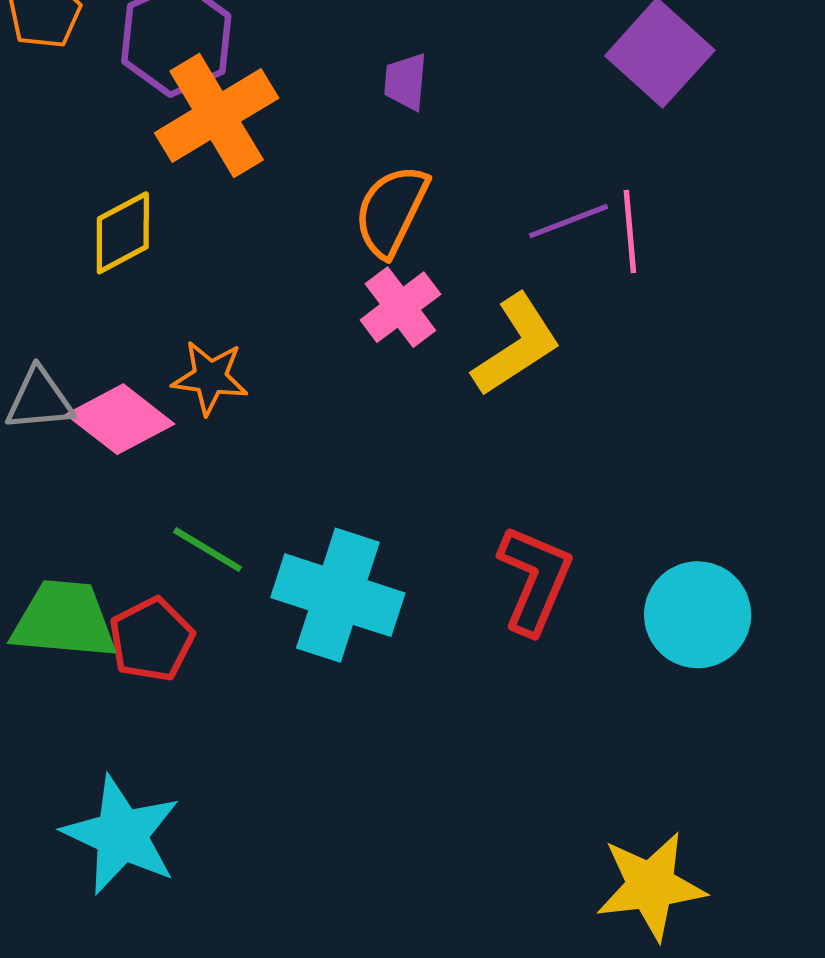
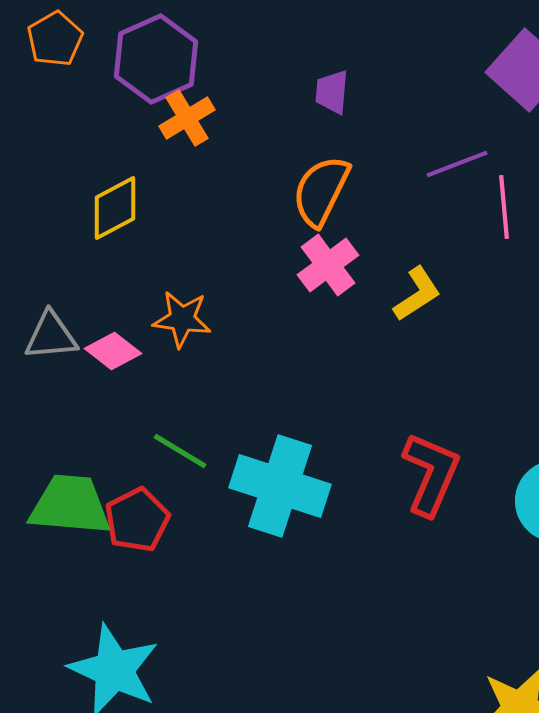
orange cross: (217, 116) -> (187, 118), size x0.6
purple line: (569, 221) -> (457, 164), moved
yellow L-shape: (516, 345) -> (417, 294), size x0.7
pink diamond: (120, 419) -> (113, 351), size x0.7

